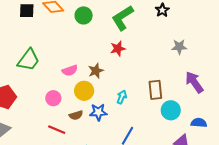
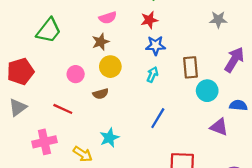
pink semicircle: (70, 71) -> (108, 18), moved
brown star: (96, 71) -> (101, 42), moved
purple arrow: (194, 82) -> (234, 60), turned 65
blue star: (98, 112) -> (156, 45), moved
red line: (57, 130) -> (63, 109), moved

